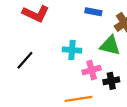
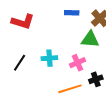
cyan cross: (72, 50) -> (49, 58), moved
black cross: (111, 81) -> (96, 79), moved

